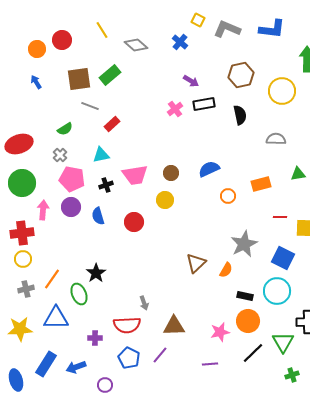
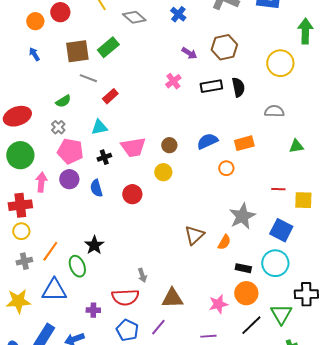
brown hexagon: (241, 75) -> (224, 47), moved
black rectangle: (204, 104) -> (211, 86), moved
orange rectangle: (261, 184) -> (244, 143), moved

